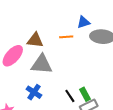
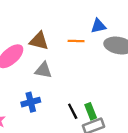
gray triangle: (42, 64) -> (43, 70), size x0.7
blue cross: (34, 92) -> (31, 102), turned 35

